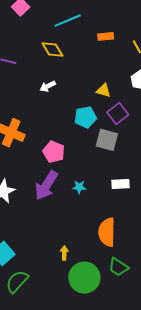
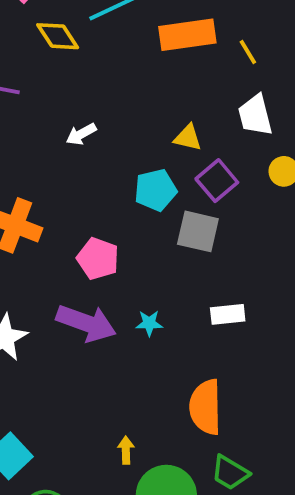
orange rectangle: (106, 36) -> (187, 35), size x1.8
yellow diamond: (52, 49) -> (58, 36), moved
purple arrow: (46, 185) -> (86, 323), turned -100

